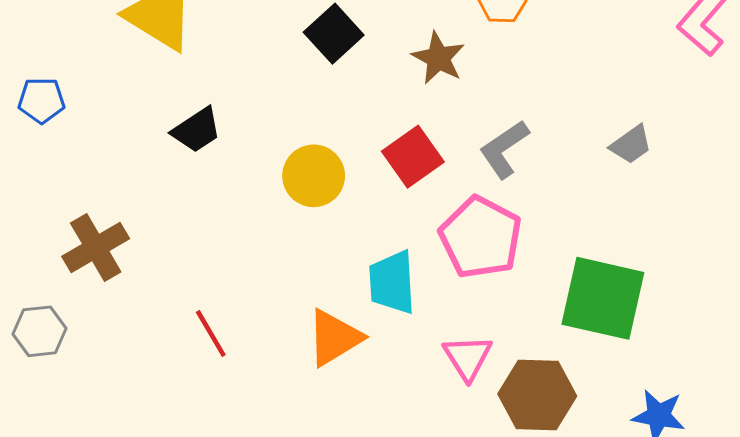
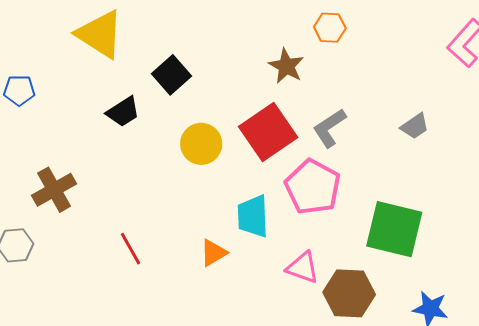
black square: (334, 34) -> (172, 75), moved
red square: (413, 157) -> (268, 132), size x1.4
orange triangle: (334, 338) -> (213, 253), size x0.7
pink triangle: (467, 357) -> (303, 267), turned -39

